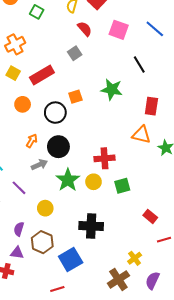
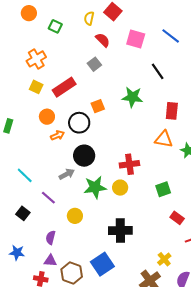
orange arrow: (32, 141) -> (58, 135), moved, turned 40
green star: (68, 180) -> (95, 187), turned 30
green square: (122, 186) -> (163, 189), moved
brown hexagon: (42, 242) -> (72, 273), moved

